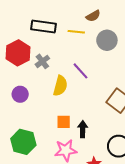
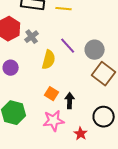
gray circle: (107, 40) -> (95, 50), moved
orange square: (64, 122) -> (52, 94), turned 32

